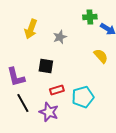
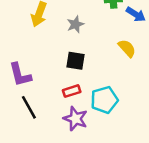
black square: (46, 66) -> (75, 61), moved
purple star: (49, 112) -> (75, 119), moved

